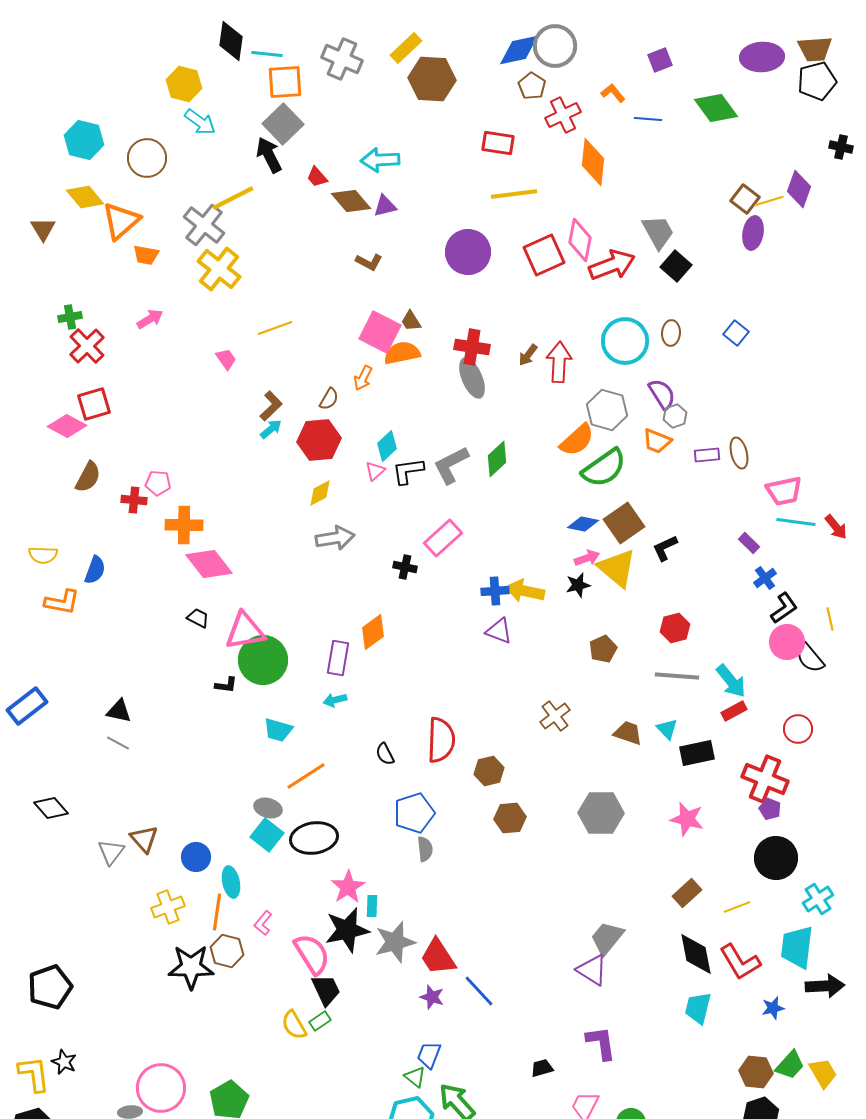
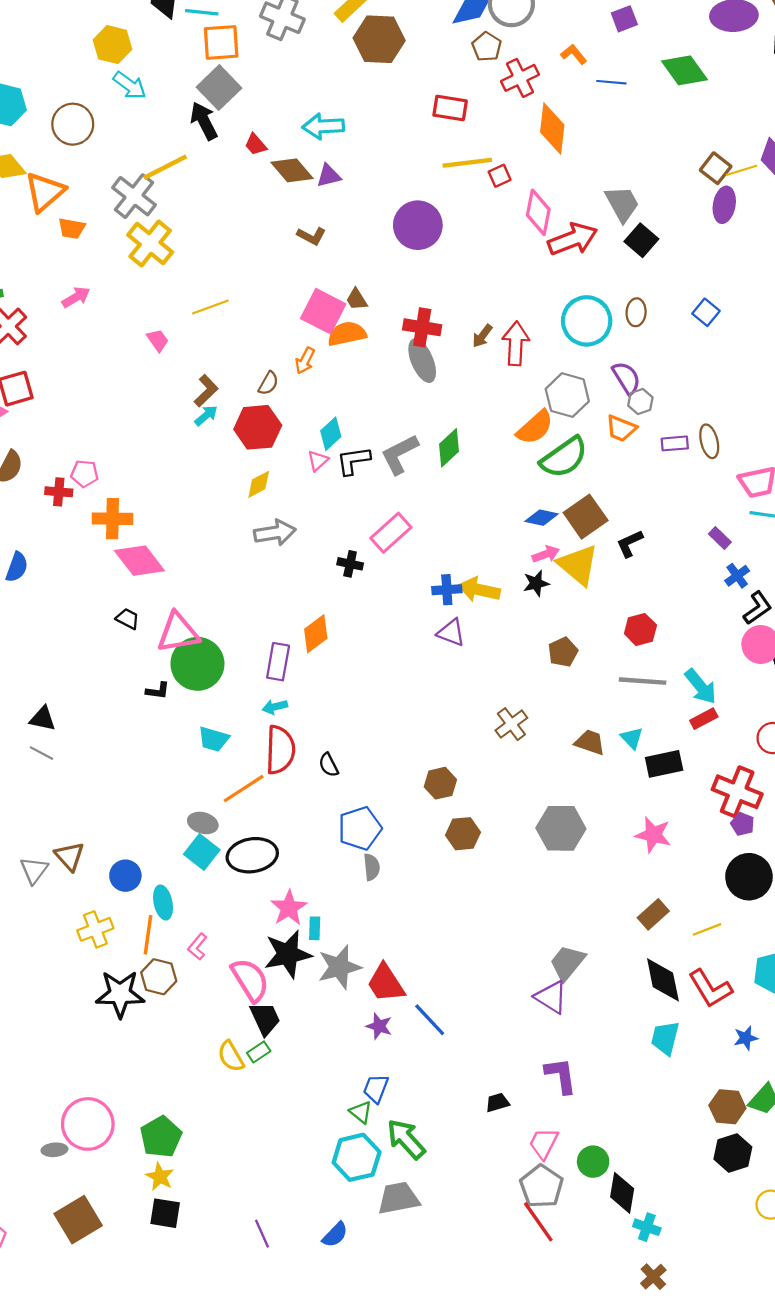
red square: (544, 255) -> (500, 176), moved, size x0.5
red semicircle: (441, 740) -> (280, 750), moved

